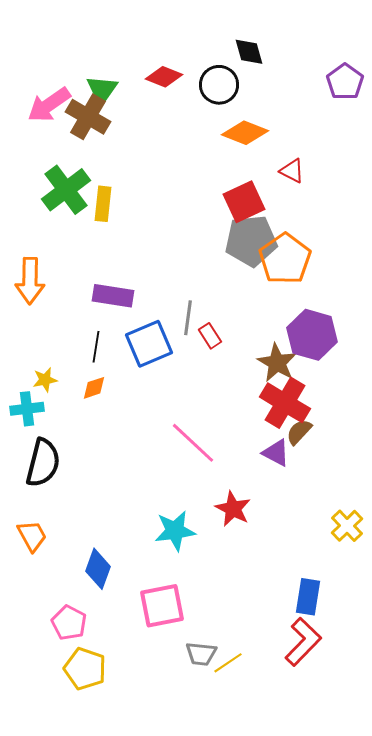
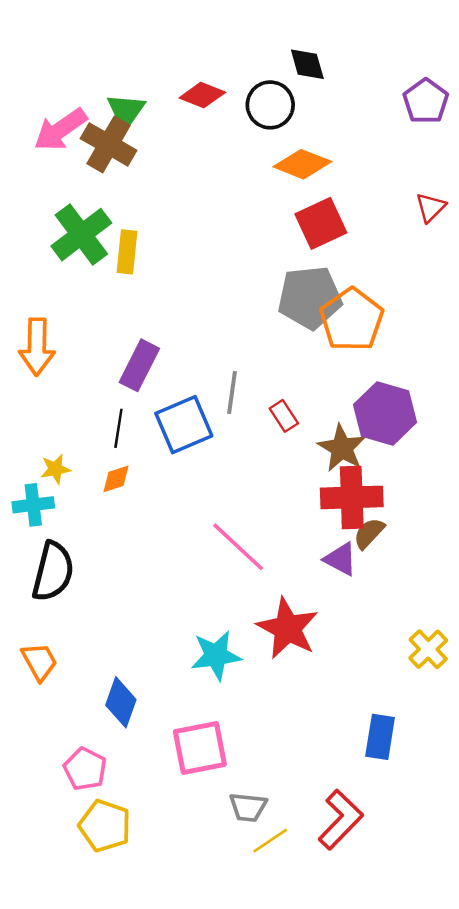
red triangle: (292, 171) -> (431, 207), moved, turned 48
red square: (244, 202) -> (321, 223), moved
purple rectangle: (113, 296) -> (139, 365), turned -72
red rectangle: (210, 336) -> (284, 416), moved
red cross: (285, 403) -> (352, 497), turned -33
red star: (233, 509) -> (288, 628), size x1.4
red L-shape: (303, 642) -> (341, 820), moved
yellow line: (228, 663) -> (270, 841), moved

